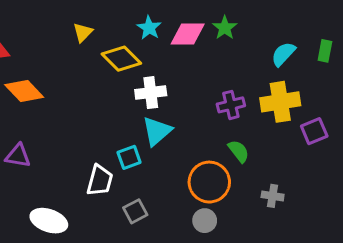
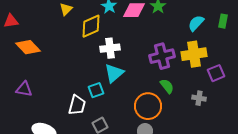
yellow diamond: (121, 59) -> (91, 26), turned -70
purple cross: (231, 105) -> (162, 56), size x1.4
gray cross: (273, 196) -> (199, 98), moved

